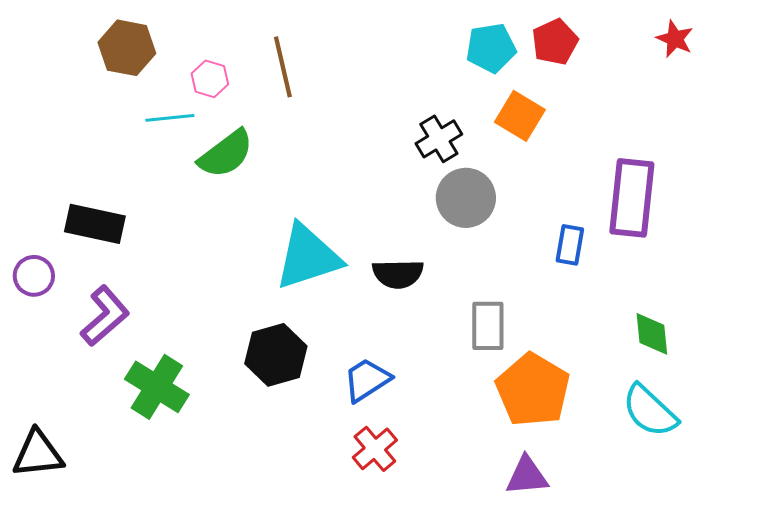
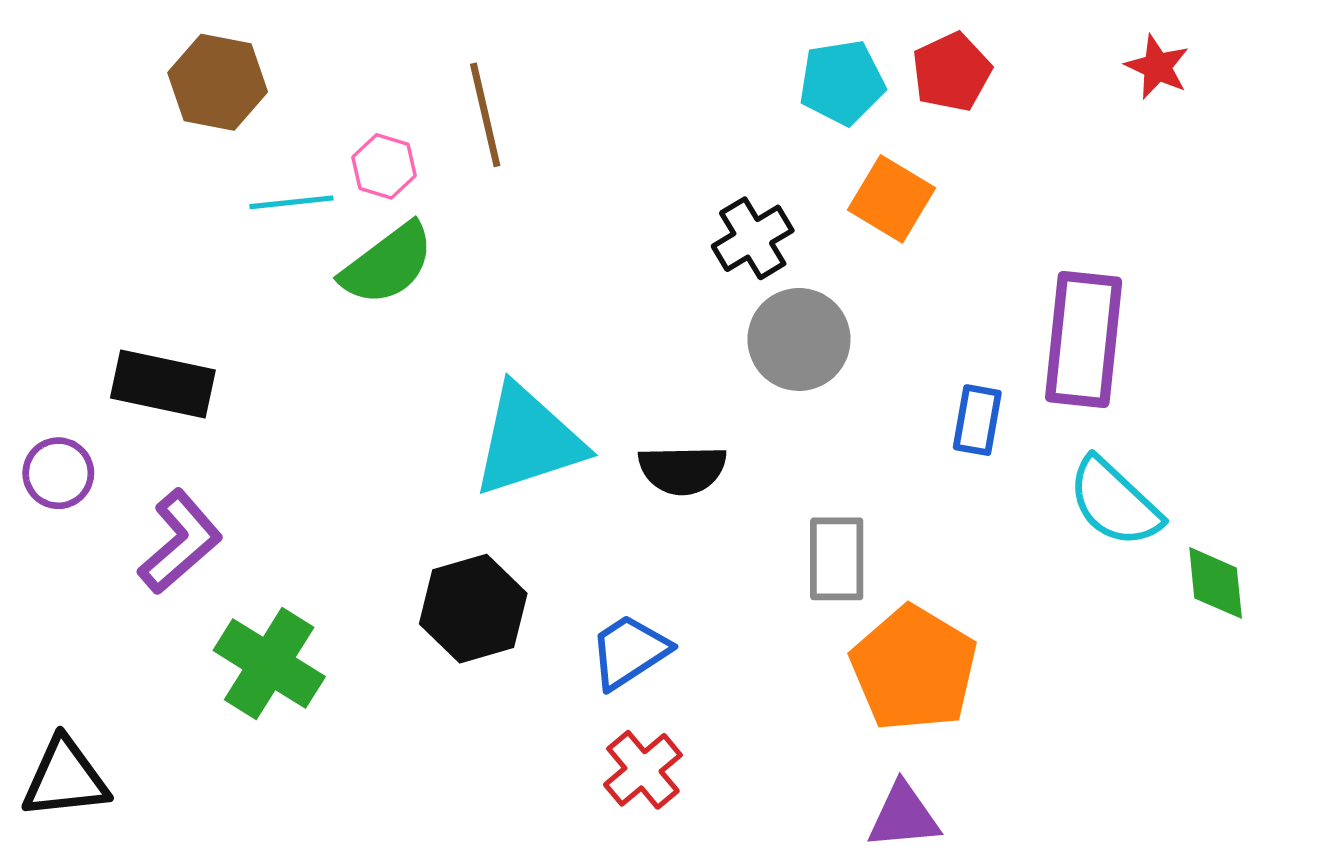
pink hexagon: (210, 79) -> (384, 166), moved
green diamond: (652, 334) -> (1216, 583), moved
cyan semicircle: (650, 411) -> (1114, 502), moved

